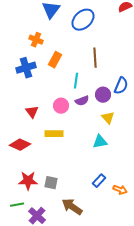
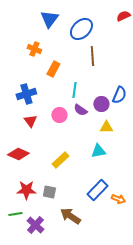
brown line: (95, 58) -> (92, 56), moved
blue cross: (26, 68) -> (26, 94), moved
purple semicircle: (82, 101) -> (80, 110), turned 56
yellow triangle: (108, 118) -> (106, 127), turned -48
yellow rectangle: (54, 134) -> (60, 160), moved, turned -42
blue rectangle: (99, 181) -> (97, 190), size x1.5

